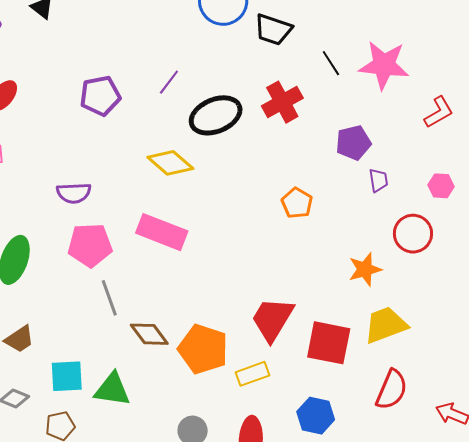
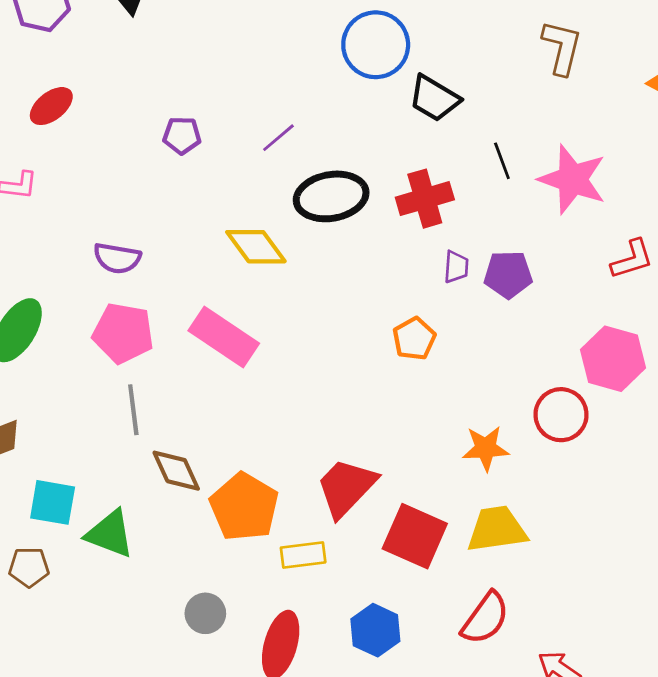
purple pentagon: (100, 96) -> (182, 135), size x0.7
purple trapezoid: (378, 180) -> (456, 267), moved
pink hexagon: (441, 186) -> (613, 359), size x1.8

